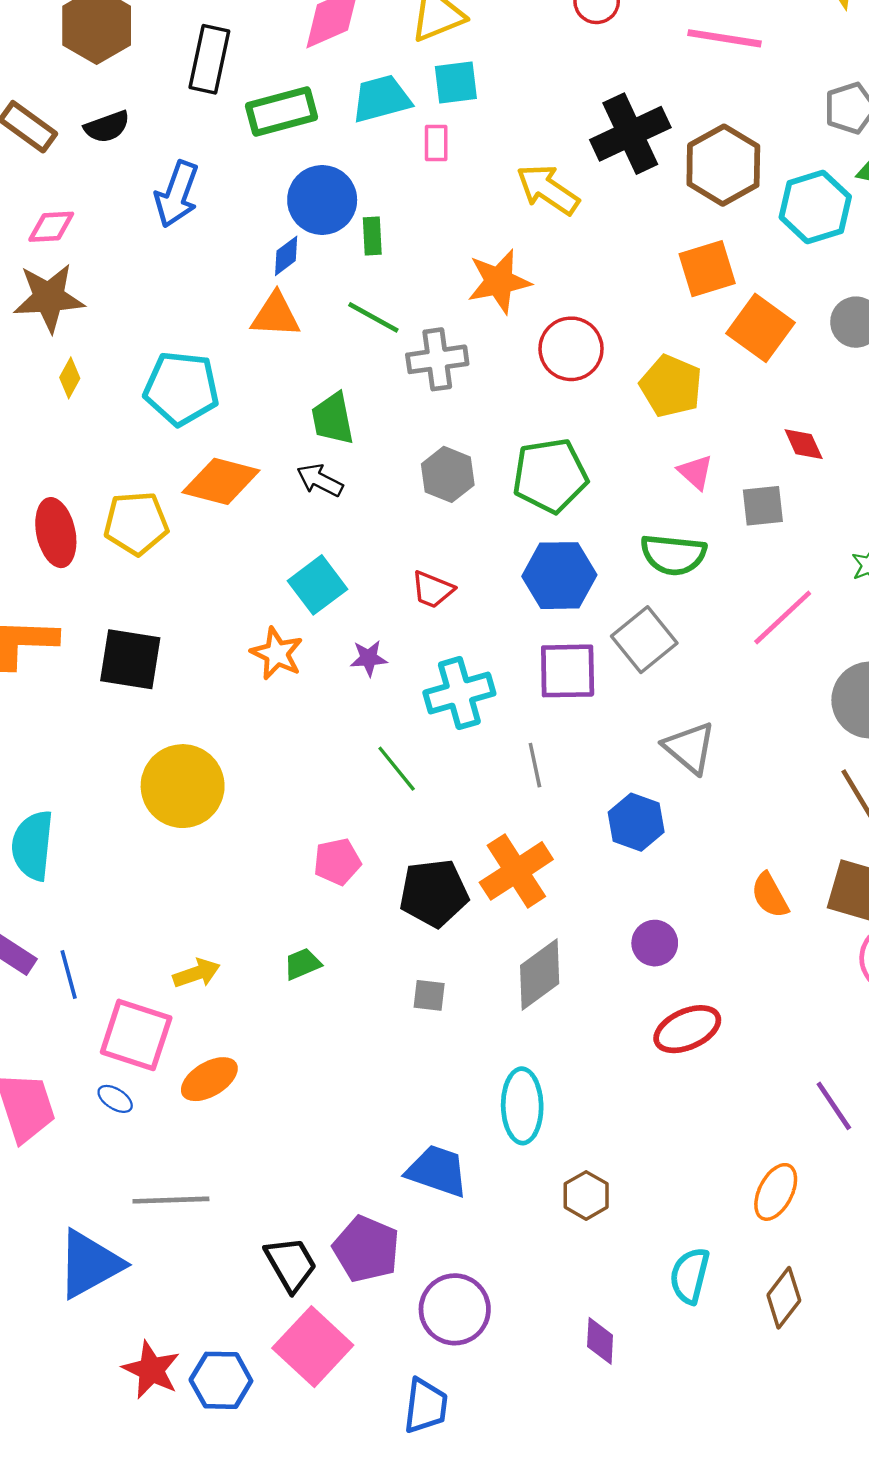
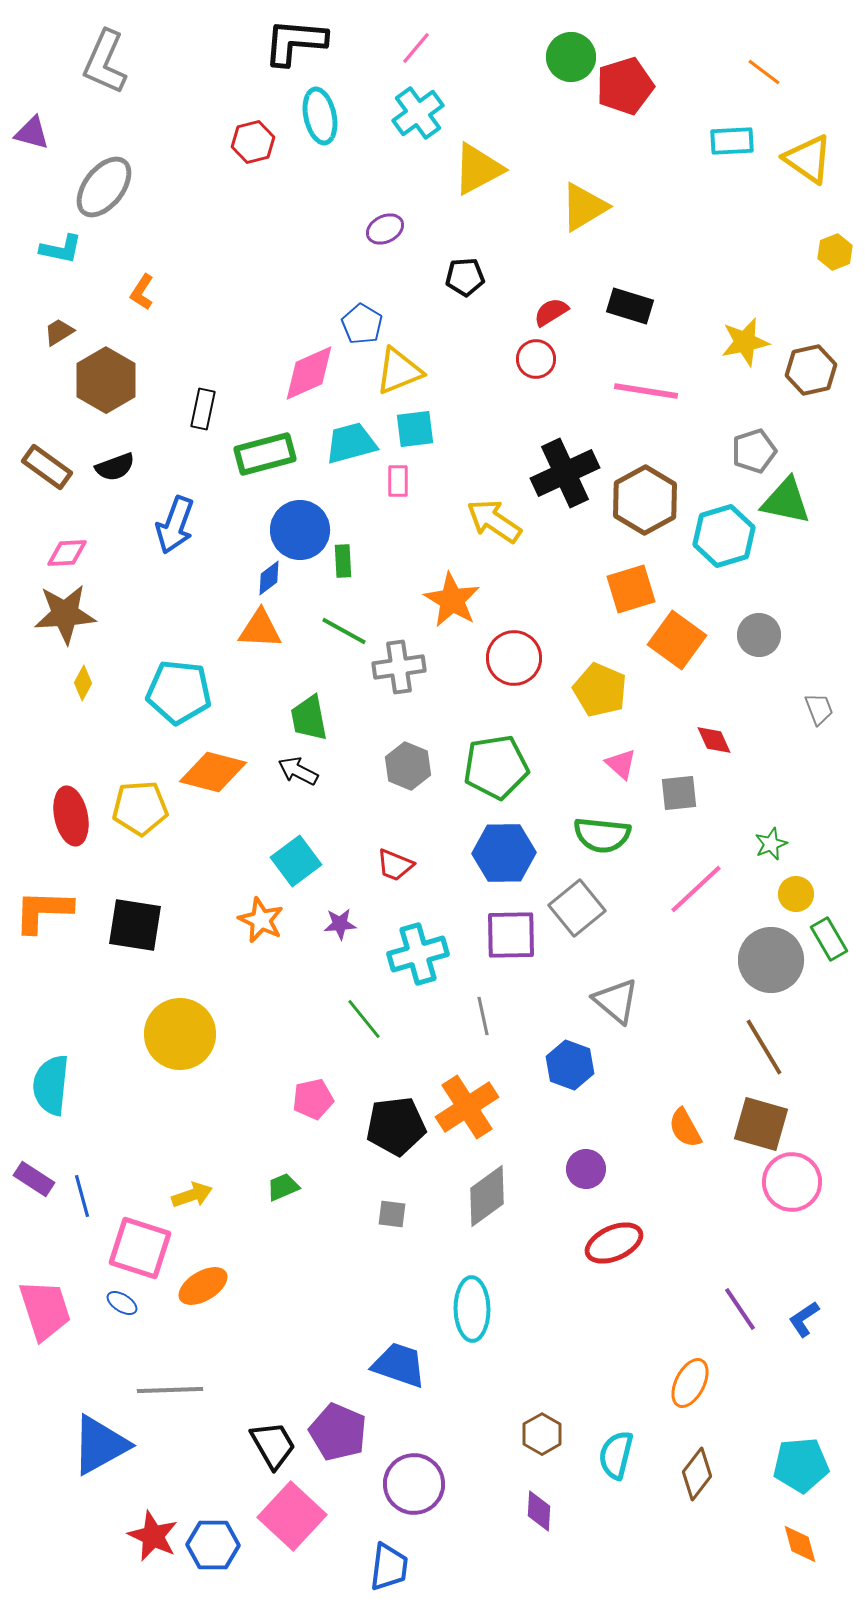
black rectangle: (209, 59) -> (203, 409), size x0.7
orange star: (499, 281) -> (452, 600), turned -30
brown hexagon: (586, 1195) -> (542, 1434), moved

